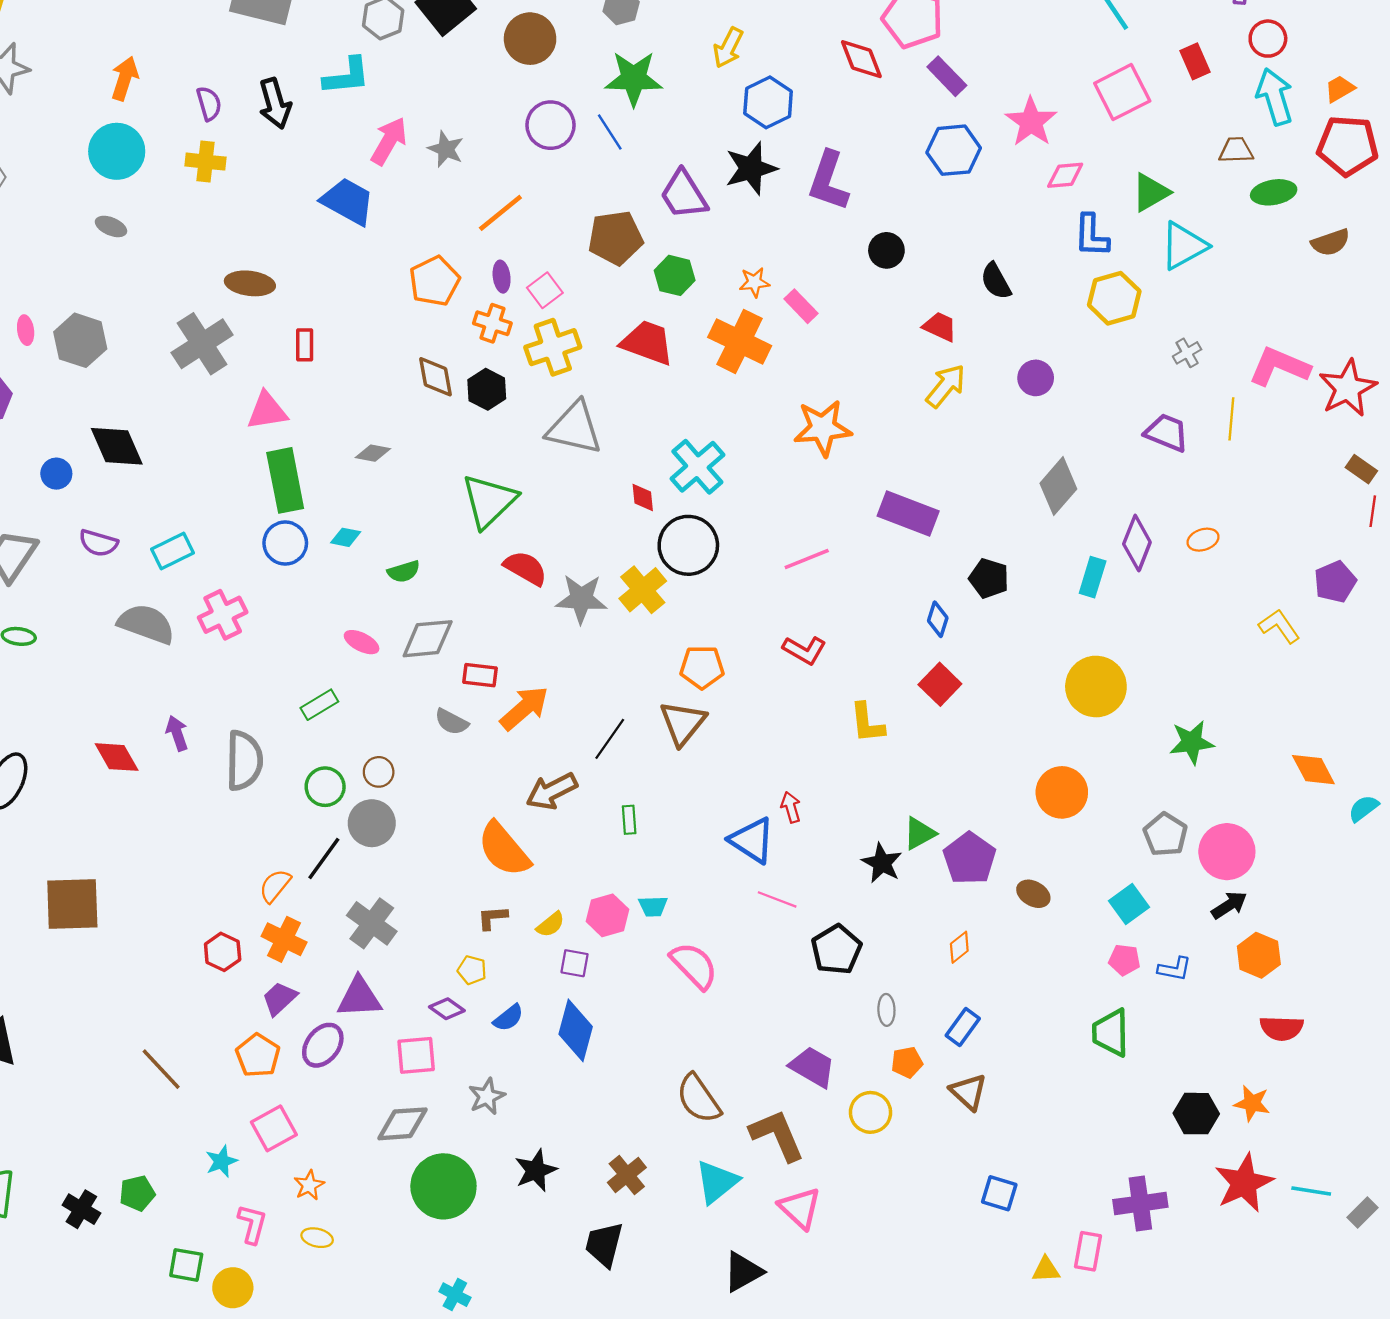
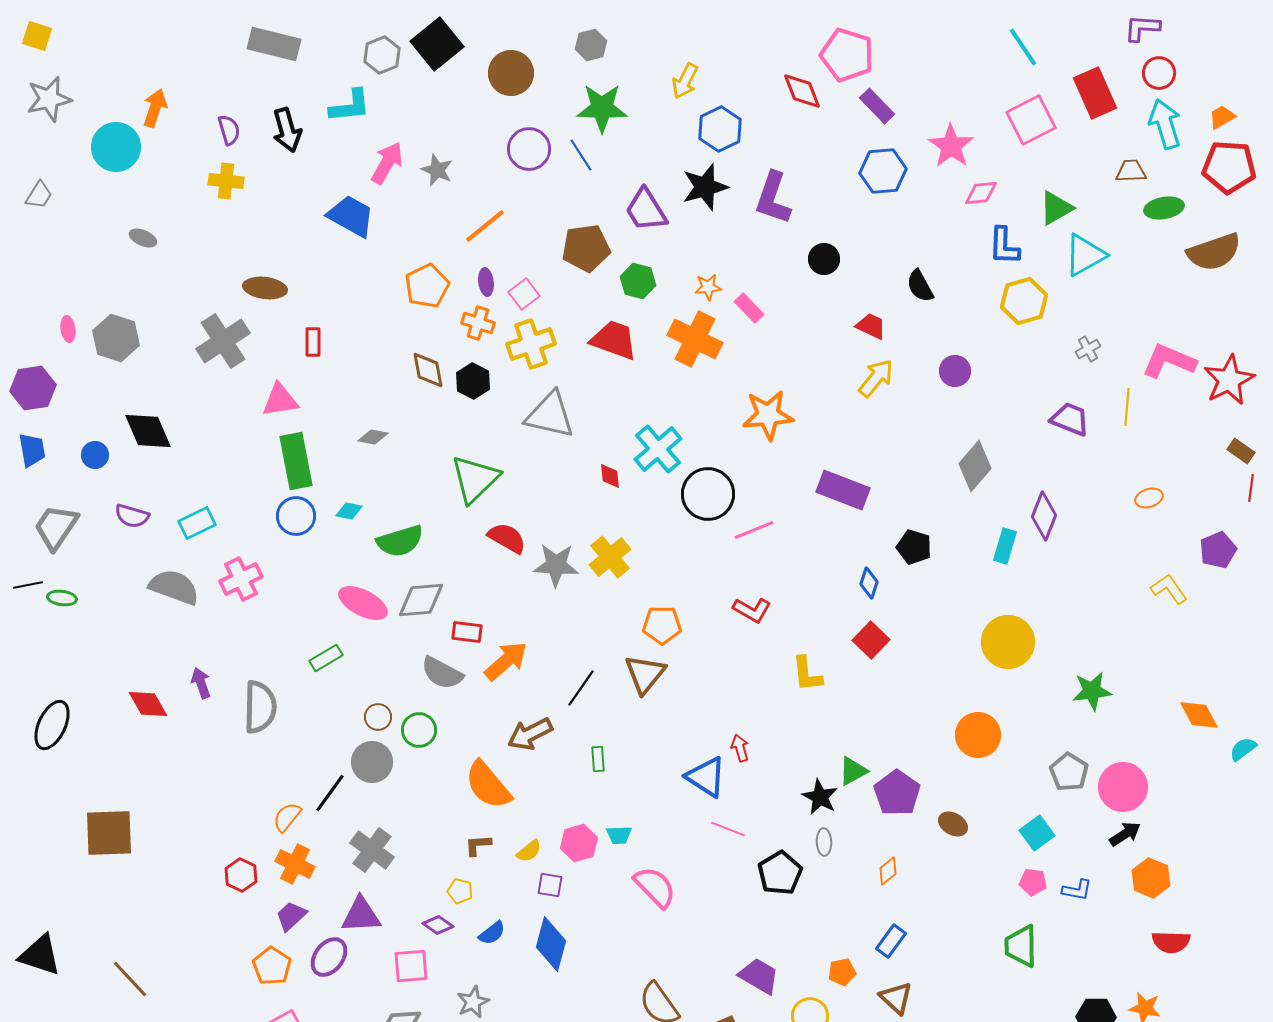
red rectangle: (1195, 61) -> (1095, 93), size x1.6
cyan circle: (117, 151) -> (116, 147), moved
brown semicircle: (1331, 242) -> (1214, 252), size x1.6
orange ellipse: (1203, 540) -> (1149, 498), moved
black circle: (688, 545) -> (708, 494), moved
green semicircle: (404, 572) -> (400, 541), size x1.6
pink ellipse: (362, 642) -> (363, 603), size x1.6
gray semicircle: (451, 722) -> (442, 673), size x1.4
green circle: (325, 787) -> (419, 730), moved
gray ellipse: (886, 1010) -> (824, 842), moved
brown line: (161, 1069) -> (130, 979), moved

